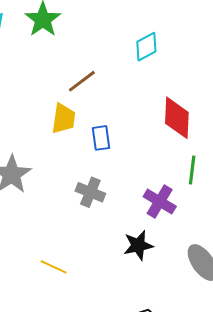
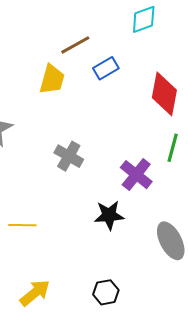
blue rectangle: (101, 138) -> (106, 68), moved, turned 60
yellow line: (54, 267) -> (22, 225), turned -32

